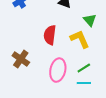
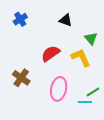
red semicircle: (50, 35) -> (51, 54), turned 48
green line: (84, 68) -> (93, 92), moved

